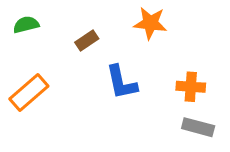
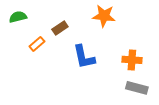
orange rectangle: (29, 93) -> (37, 44), moved, size x0.6

